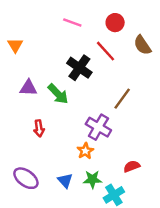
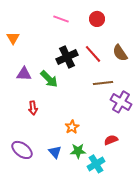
brown semicircle: (142, 45) -> (120, 53), moved
red line: (106, 51) -> (93, 54), moved
black cross: (79, 68) -> (67, 57), turned 30
brown line: (122, 99) -> (103, 83), turned 48
purple cross: (98, 127) -> (121, 102), moved

